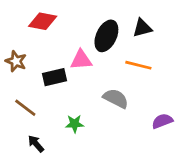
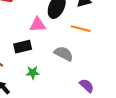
black rectangle: (55, 77) -> (23, 47), moved
purple semicircle: (162, 121) -> (87, 86), moved, turned 63

